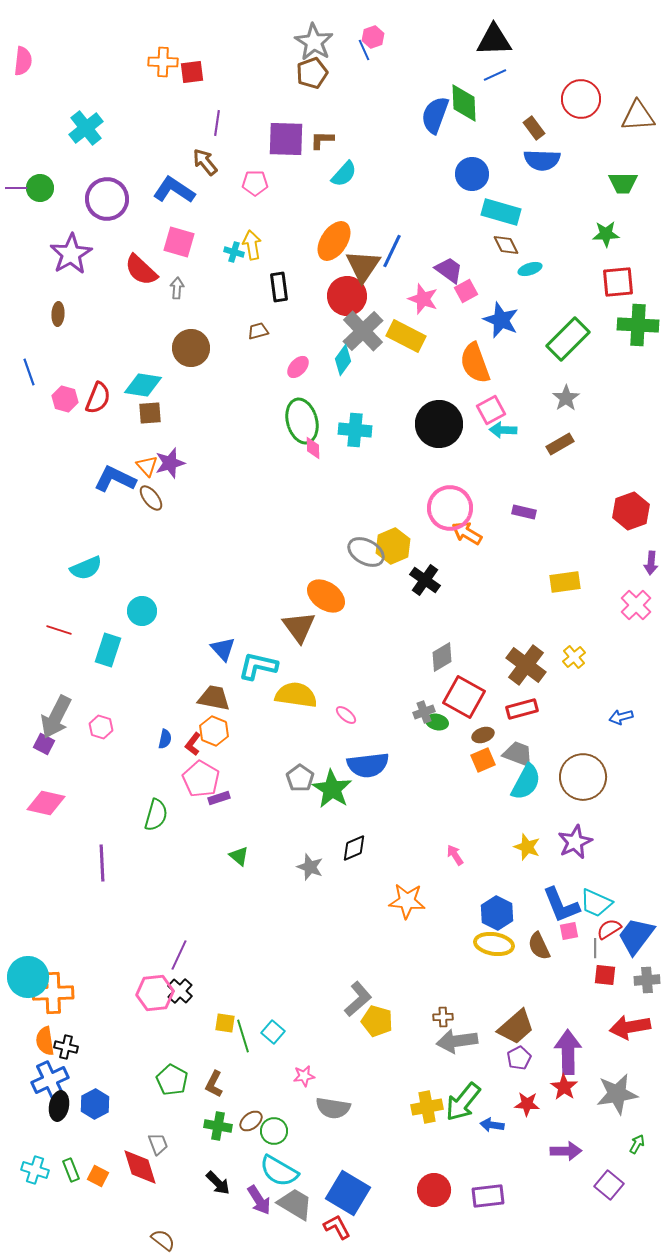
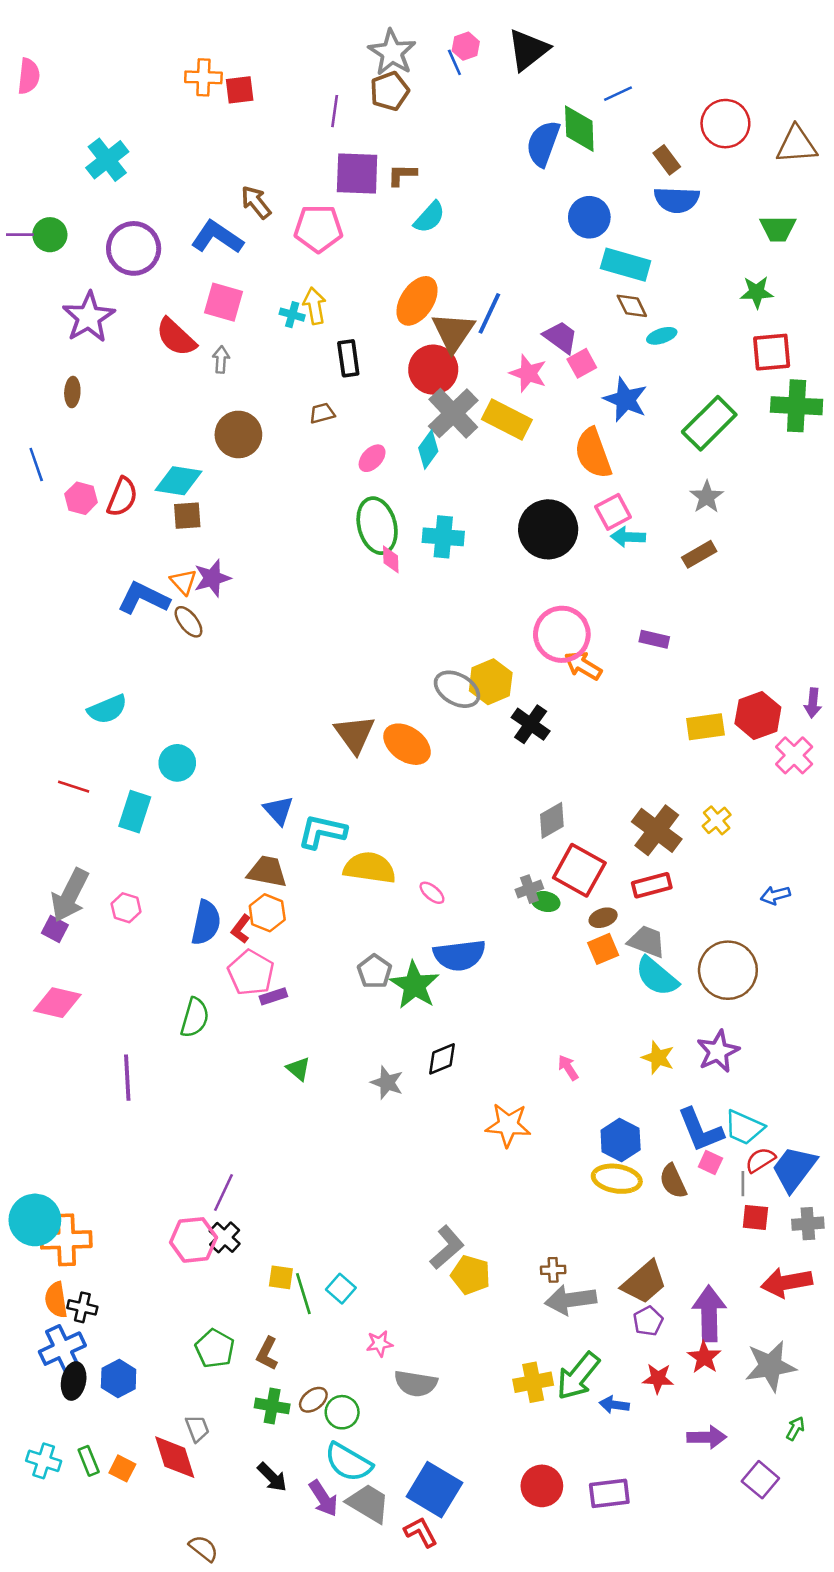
black triangle: (494, 40) -> (528, 50), moved, turned -36
purple line: (217, 123) -> (335, 111), moved
pink pentagon: (255, 183) -> (318, 228), size x1.5
red hexagon: (631, 511) -> (758, 715), moved
brown triangle: (299, 627) -> (355, 734), moved
blue semicircle: (165, 739) -> (206, 923), size x1.8
cyan semicircle: (526, 782) -> (657, 976), turned 102
pink square: (569, 931) -> (710, 1162), turned 36

